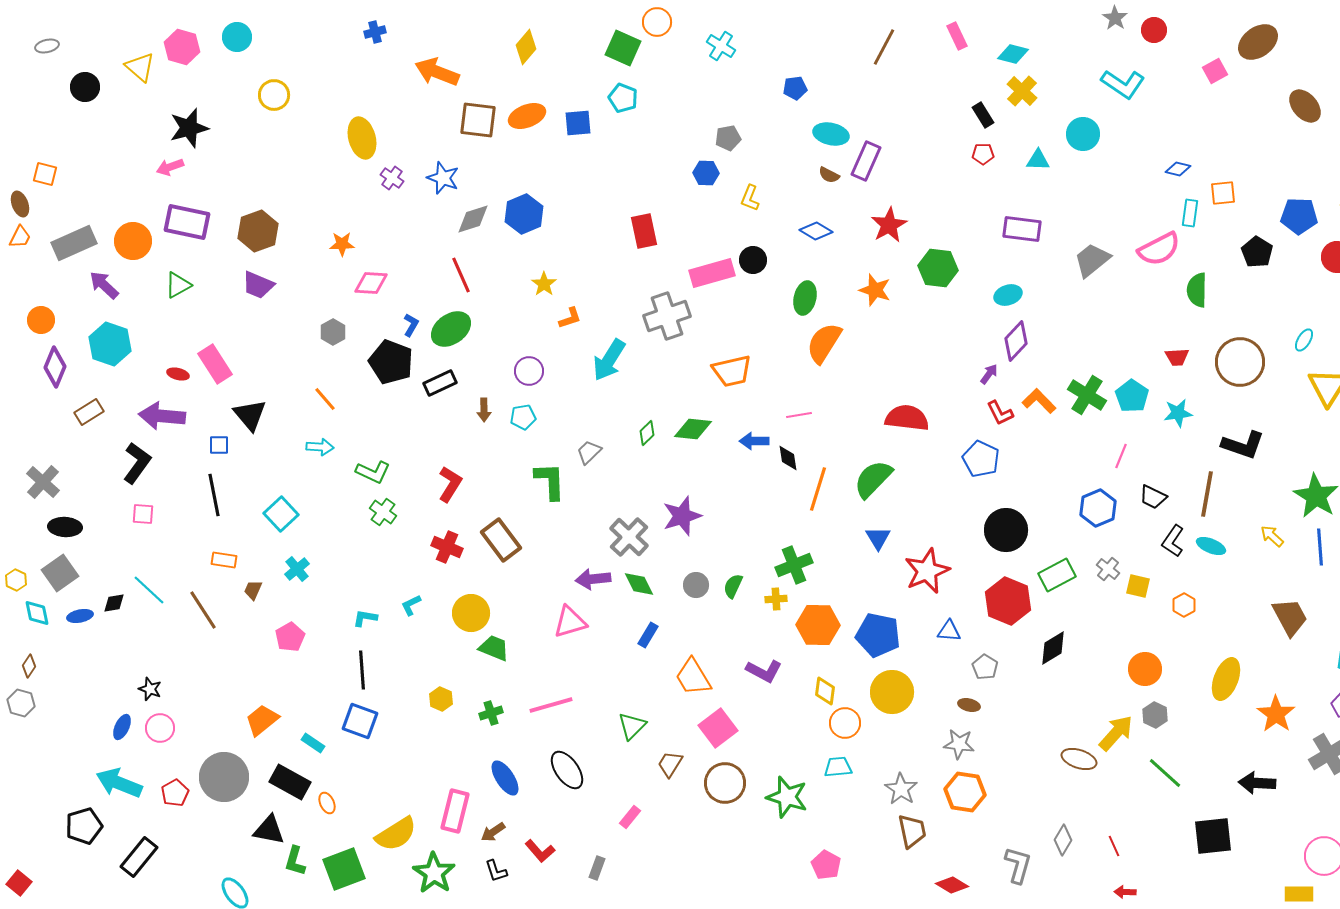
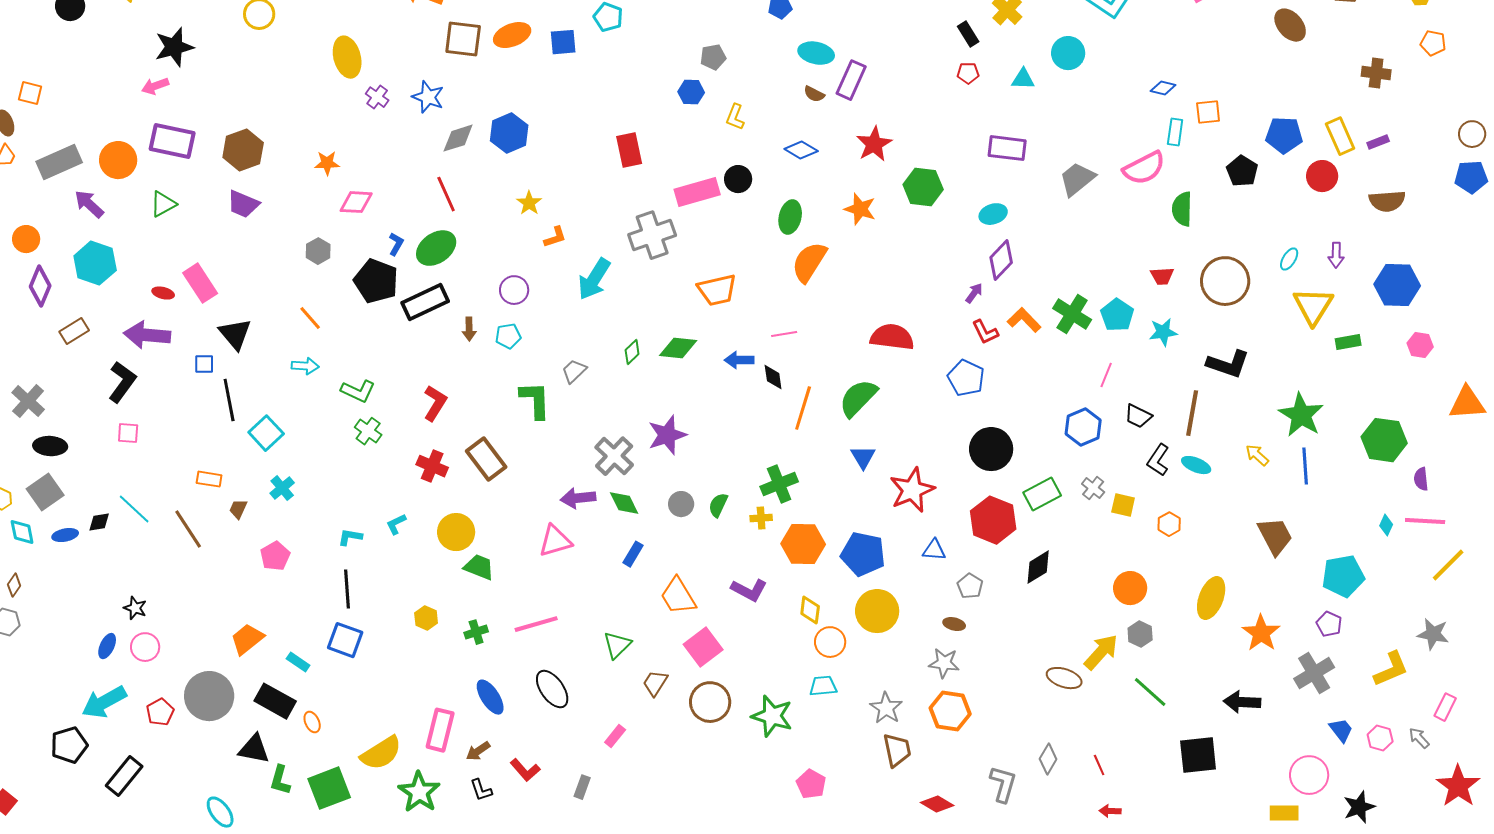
black rectangle: (440, 383) -> (425, 302), size x1.4
black line: (214, 495) -> (229, 400), moved
cyan arrow: (119, 783) -> (104, 702), turned -51

